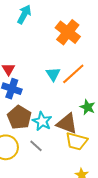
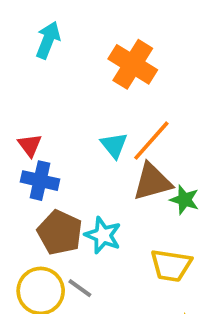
brown triangle: (67, 123) -> (152, 182), moved, turned -30
gray line: (36, 146) -> (80, 288), moved

